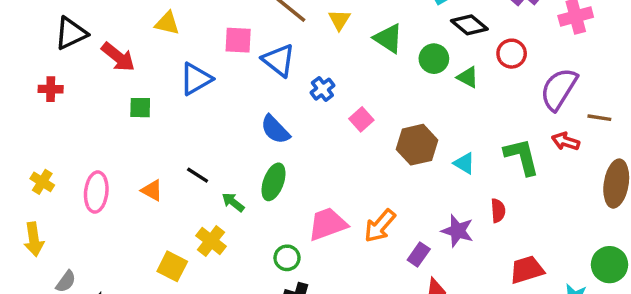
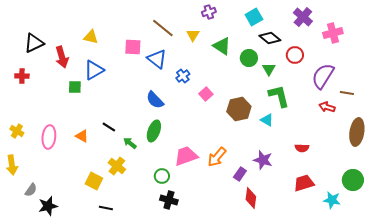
red arrow: (118, 57) -> (62, 57), turned 35
green triangle: (468, 77) -> (269, 69), turned 32
blue triangle: (196, 79) -> (94, 70), moved
green L-shape: (522, 157) -> (279, 96), moved
red semicircle: (498, 211) -> (302, 148), moved, turned 96

